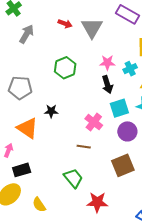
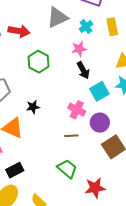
red arrow: (65, 24) -> (19, 31), moved, size x1.5
gray triangle: (92, 28) -> (57, 18), turned 45
cyan cross: (130, 69) -> (86, 27), moved
purple circle: (127, 131) -> (100, 123), moved

